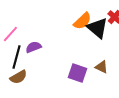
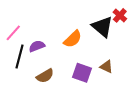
orange semicircle: (82, 21) -> (73, 39), moved
brown semicircle: (18, 77) -> (45, 76), moved

